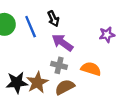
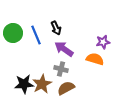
orange semicircle: (91, 69) -> (95, 59), moved

